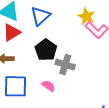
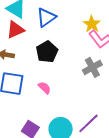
gray cross: (65, 65) -> (92, 67), moved, turned 36

